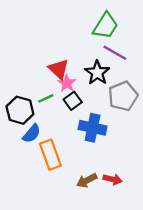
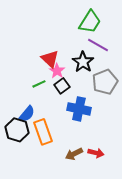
black hexagon: (20, 110) -> (17, 130), moved

